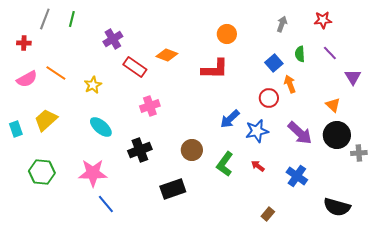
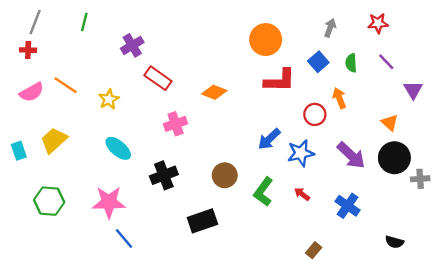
gray line: (45, 19) -> (35, 22), moved
orange circle: (227, 34) -> (266, 40), size x1.4
orange diamond: (167, 55) -> (214, 92), moved
blue square: (274, 63) -> (318, 62), moved
red L-shape: (215, 69) -> (280, 81), moved
black semicircle: (337, 207) -> (394, 242), size x0.6

